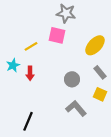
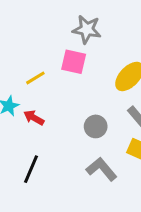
red arrow: (30, 73) -> (34, 118), turned 120
black line: (28, 121) -> (31, 169), moved

